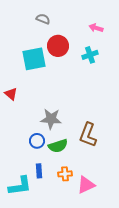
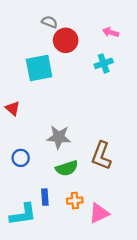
red circle: (58, 46) -> (66, 40), moved
blue circle: (37, 141) -> (21, 158), moved

